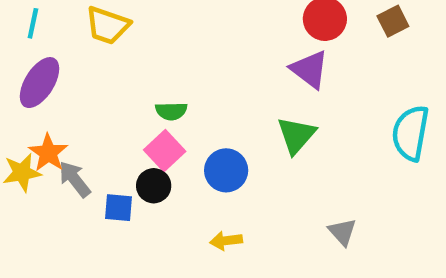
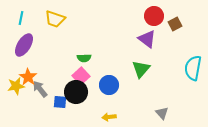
brown square: (393, 21) -> (175, 24), moved
black circle: (154, 186) -> (76, 92), size x1.5

